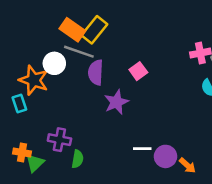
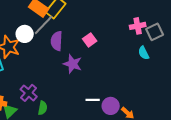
gray line: (79, 52) -> (44, 25), turned -65
purple star: (116, 102) -> (73, 64), turned -30
purple cross: (59, 140) -> (29, 93), turned 30

